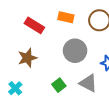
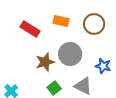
brown star: (27, 58) -> (45, 62), moved

